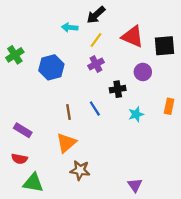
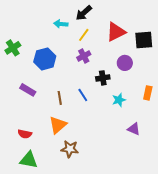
red triangle: (133, 37) -> (116, 32), turned -50
purple rectangle: (23, 130) -> (28, 90), moved
red semicircle: (19, 159) -> (25, 134), moved
purple triangle: (135, 185) -> (134, 129), moved, turned -32

